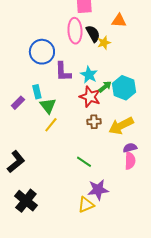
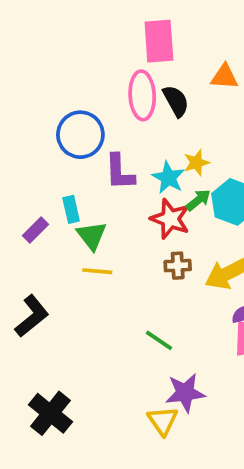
yellow star: (104, 43) -> (196, 163), moved
yellow line: (51, 125) -> (97, 271), turned 56
black L-shape: (16, 162) -> (32, 316), moved
yellow triangle: (86, 205) -> (163, 421), turned -42

